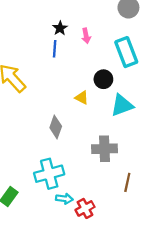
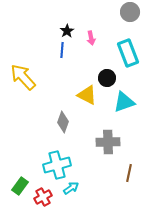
yellow triangle: (82, 98) -> (87, 95), size x1.5
cyan arrow: (64, 199) -> (71, 188), turned -42
red cross: (85, 208) -> (43, 197), moved

